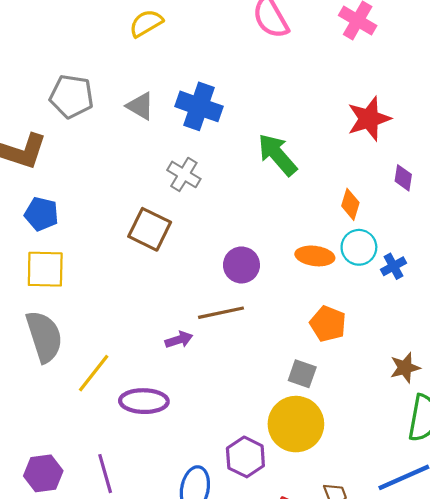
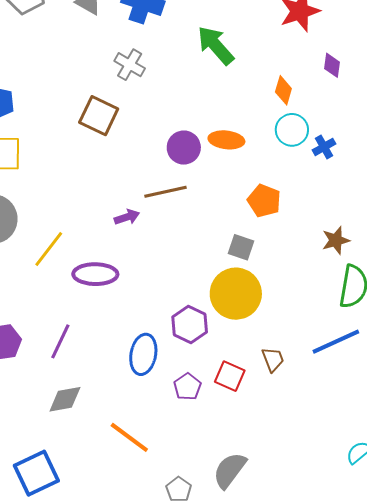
orange ellipse: (315, 256) -> (226, 140), moved
purple line: (105, 474) -> (60, 341), turned 42

